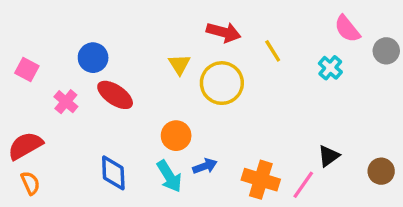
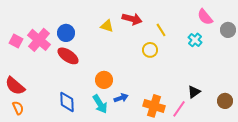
blue circle: (93, 58) -> (66, 33), moved
yellow triangle: (179, 64) -> (107, 26), moved, turned -40
yellow circle: (222, 83) -> (150, 50), moved, size x0.6
pink cross: (66, 102) -> (39, 40), moved, size x1.6
red semicircle: (25, 146) -> (15, 86), turned -110

